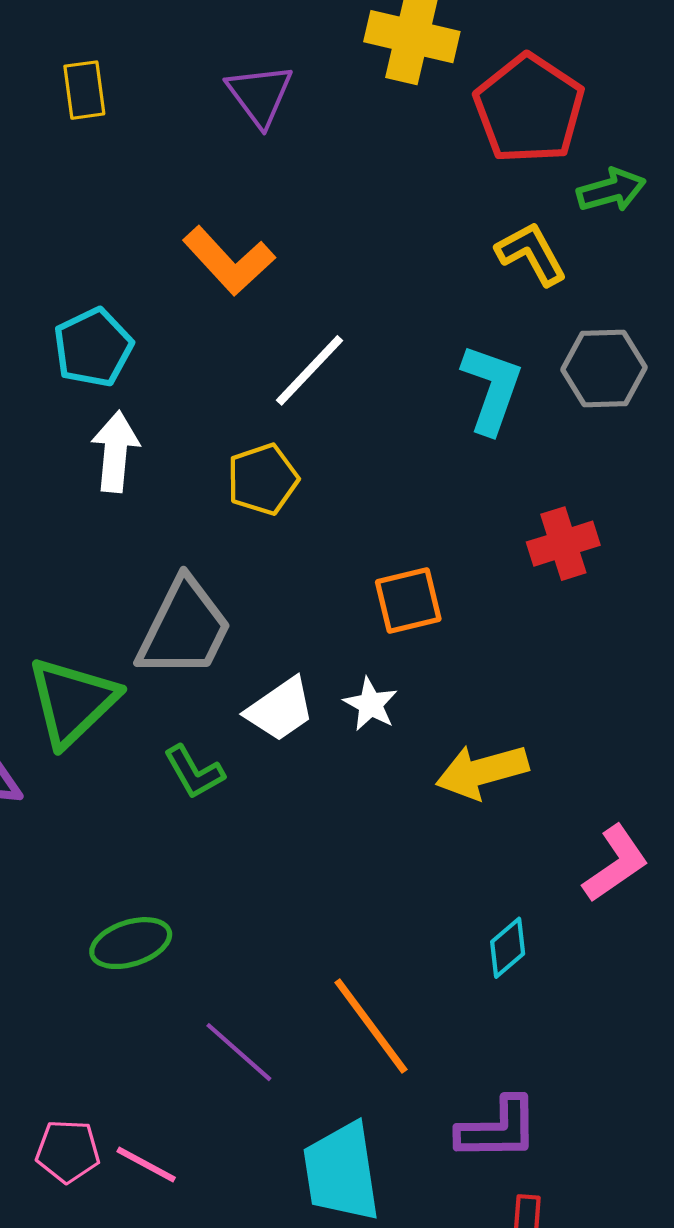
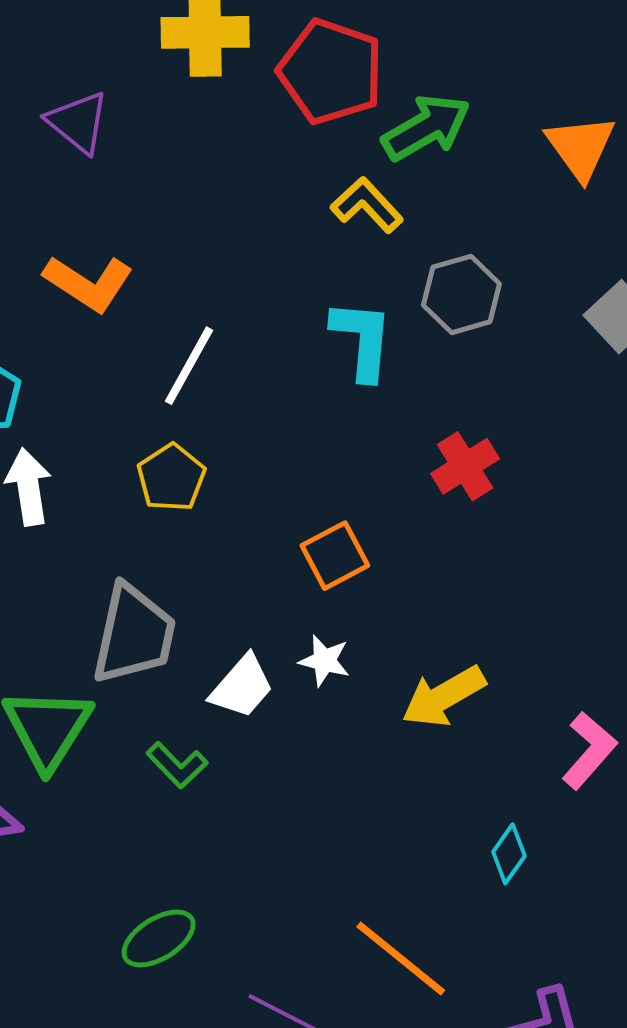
green arrow: (611, 190) -> (426, 127), size x1.4

